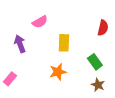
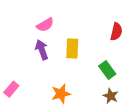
purple arrow: (20, 44) -> (42, 50), moved
orange star: (58, 72) -> (61, 94), moved

